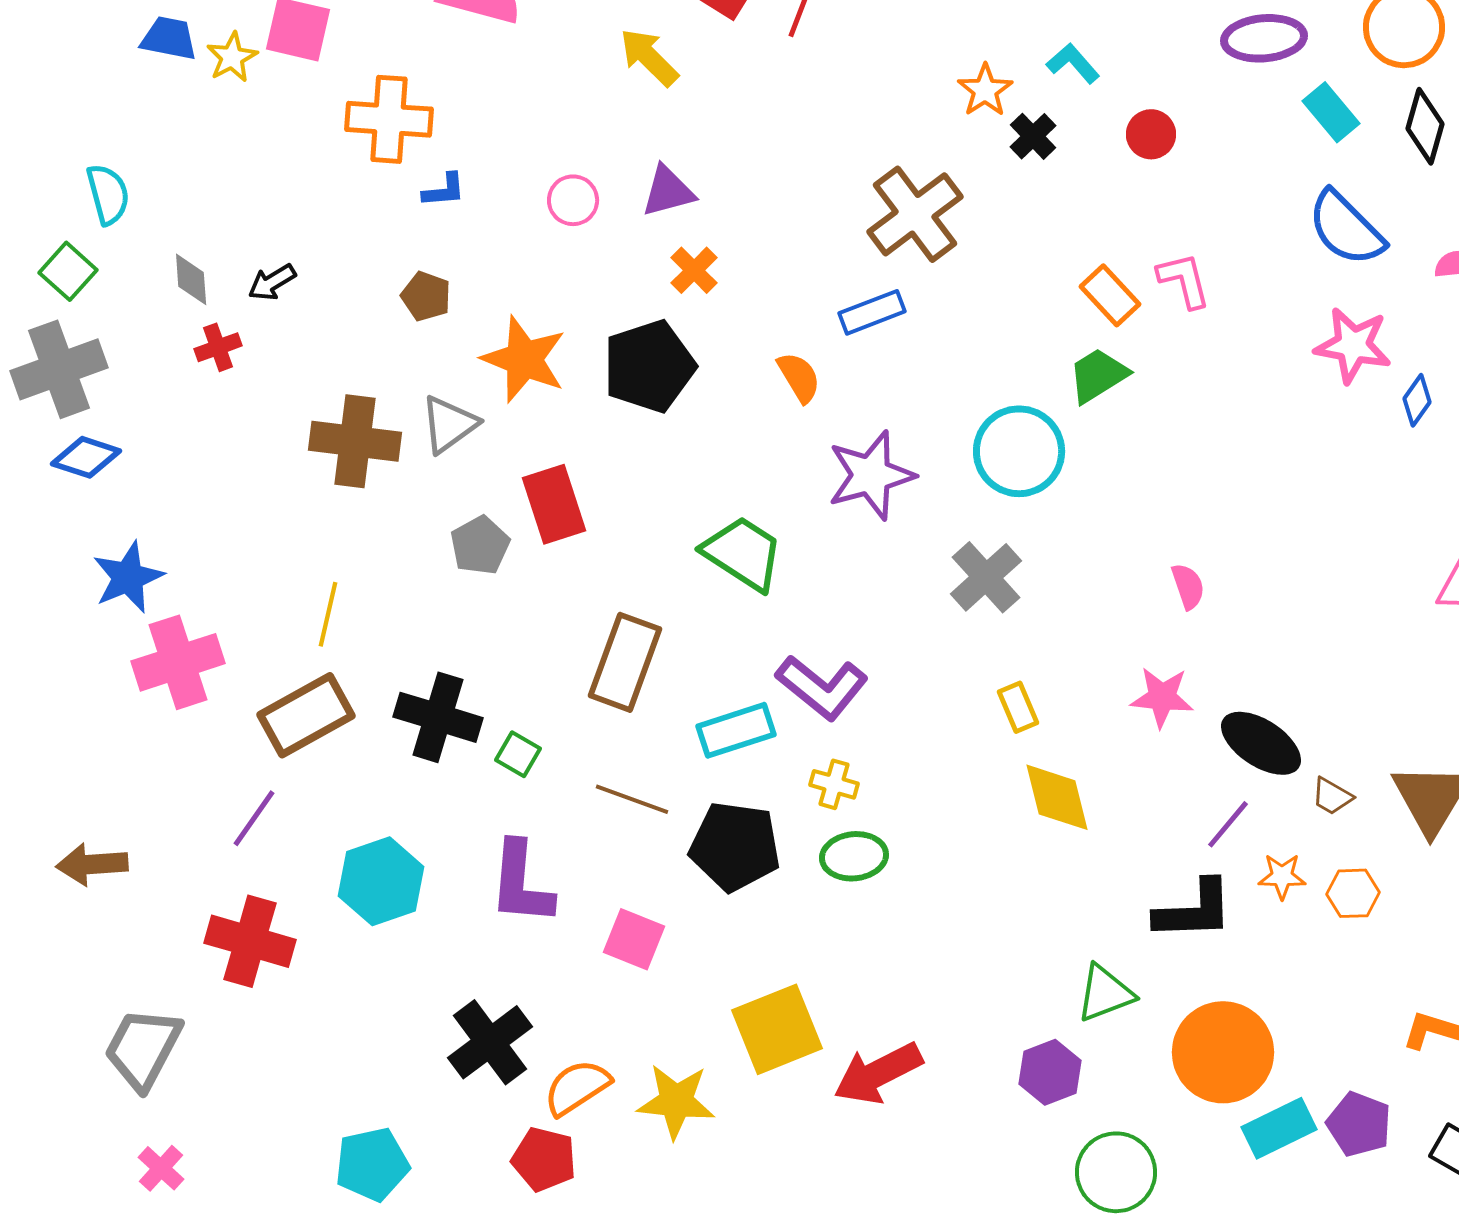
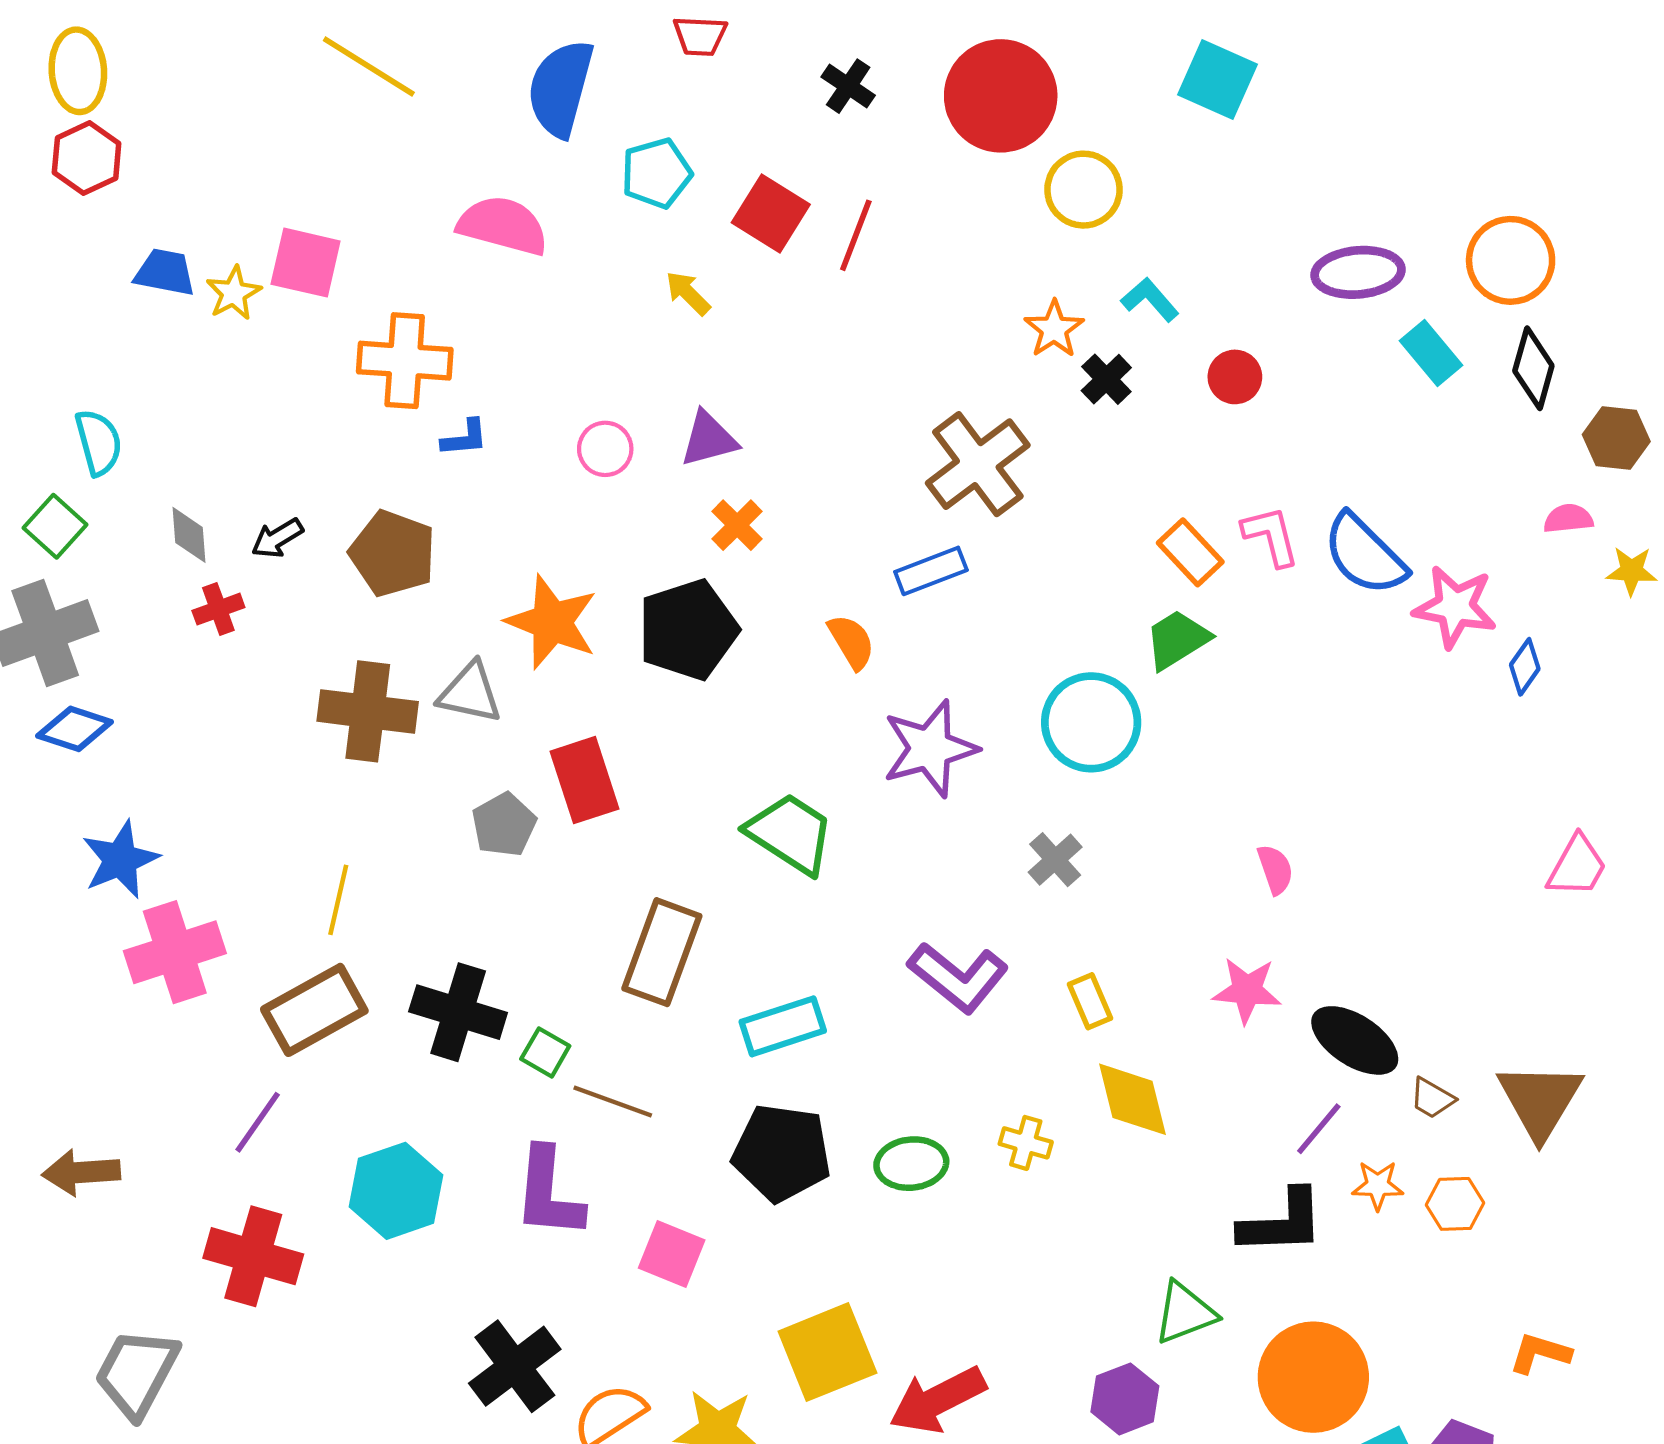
yellow arrow: (649, 57) -> (688, 293), size x0.7
blue semicircle: (1346, 228) -> (1365, 555), moved
brown pentagon: (426, 296) -> (393, 553), moved, size x1.6
gray triangle: (449, 424) -> (470, 693), turned 48
gray cross: (986, 577) -> (1055, 860), size x0.7
purple L-shape: (822, 687) -> (958, 977), moved
yellow cross: (834, 784) -> (1026, 1143), moved
brown line: (632, 799) -> (613, 1101), moved

